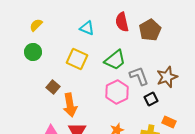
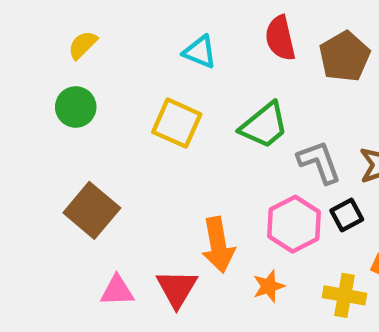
brown square: (53, 87) -> (92, 210), moved, size x1.6
pink hexagon: (117, 92) -> (294, 224), moved
orange arrow: (70, 105) -> (218, 245), moved

